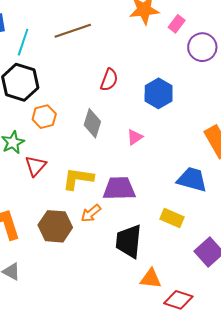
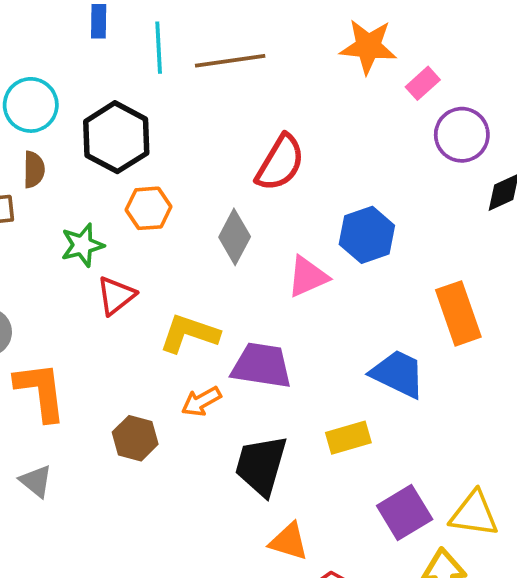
cyan line: (23, 42) -> (159, 48), moved, turned -32
red semicircle: (109, 80) -> (280, 163), size x1.4
blue hexagon: (159, 93) -> (367, 235), moved
pink triangle: (135, 137) -> (308, 277), size x1.4
yellow rectangle: (172, 218) -> (348, 438), turned -50
brown hexagon: (55, 226) -> (135, 438), moved, size x0.7

